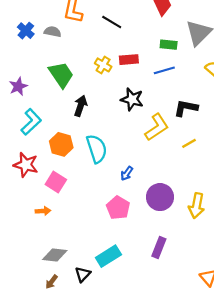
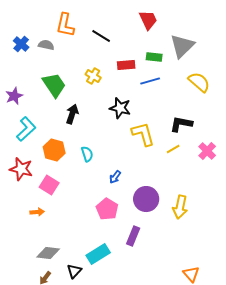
red rectangle: (129, 60) -> (126, 65), moved
black L-shape: (186, 108) -> (181, 124), moved
yellow L-shape: (157, 127) -> (143, 134), turned -72
cyan semicircle: (97, 149) -> (87, 154), size x0.6
purple rectangle: (159, 248) -> (133, 236), moved

